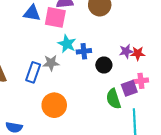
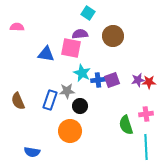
blue triangle: (32, 13) -> (46, 54), moved
black circle: (104, 65) -> (80, 106), moved
pink cross: (141, 81) -> (146, 114), moved
purple square: (129, 88) -> (112, 80), moved

